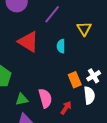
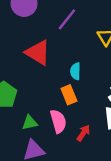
cyan semicircle: (61, 46) -> (75, 71), moved
orange rectangle: (75, 80) -> (69, 95), moved

